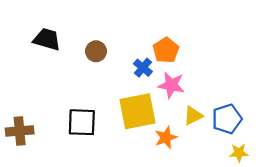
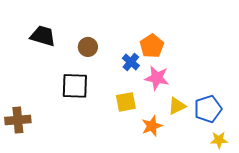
yellow square: (137, 111) -> (126, 102), size x0.6
black square: (82, 122) -> (75, 86), moved

